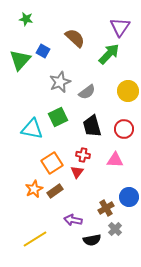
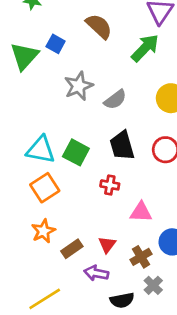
green square: (58, 117) -> (76, 152), moved, turned -36
pink triangle: (115, 160) -> (141, 212), moved
orange square: (52, 163) -> (45, 188), moved
red triangle: (77, 172) -> (107, 245), moved
brown rectangle: (55, 191) -> (72, 249), moved

